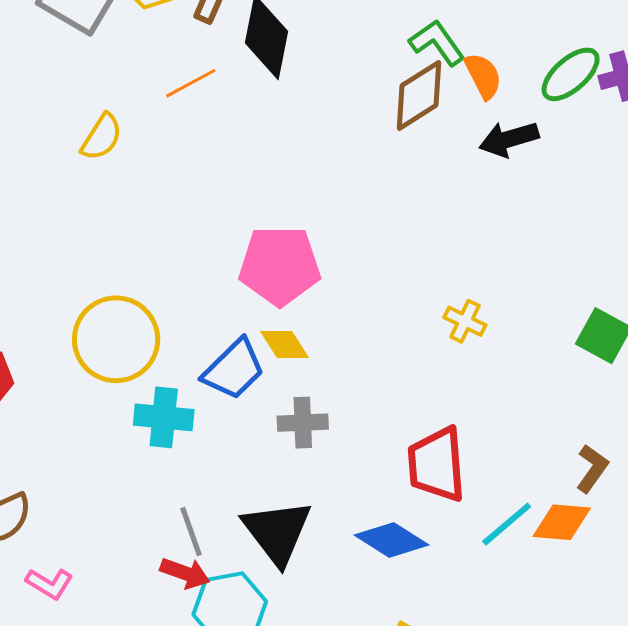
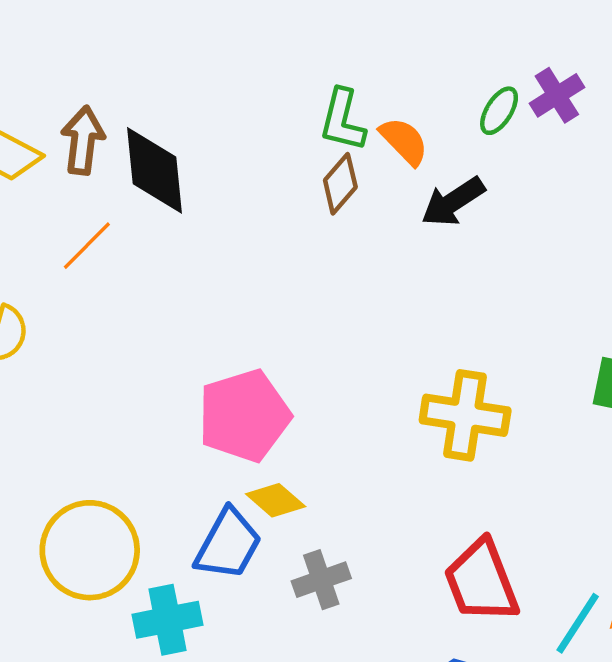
green L-shape: (437, 43) -> (343, 120), turned -114
green ellipse: (571, 74) -> (499, 111), size x0.7
brown diamond: (419, 95) -> (340, 184), size x0.7
yellow cross: (465, 321) -> (465, 415), size x1.8

